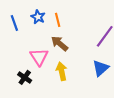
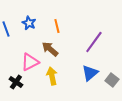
orange line: (58, 20) -> (57, 26), moved
pink triangle: (39, 57) -> (30, 62), turned 36

